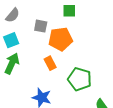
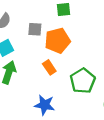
green pentagon: (80, 79) -> (83, 81), turned 30

